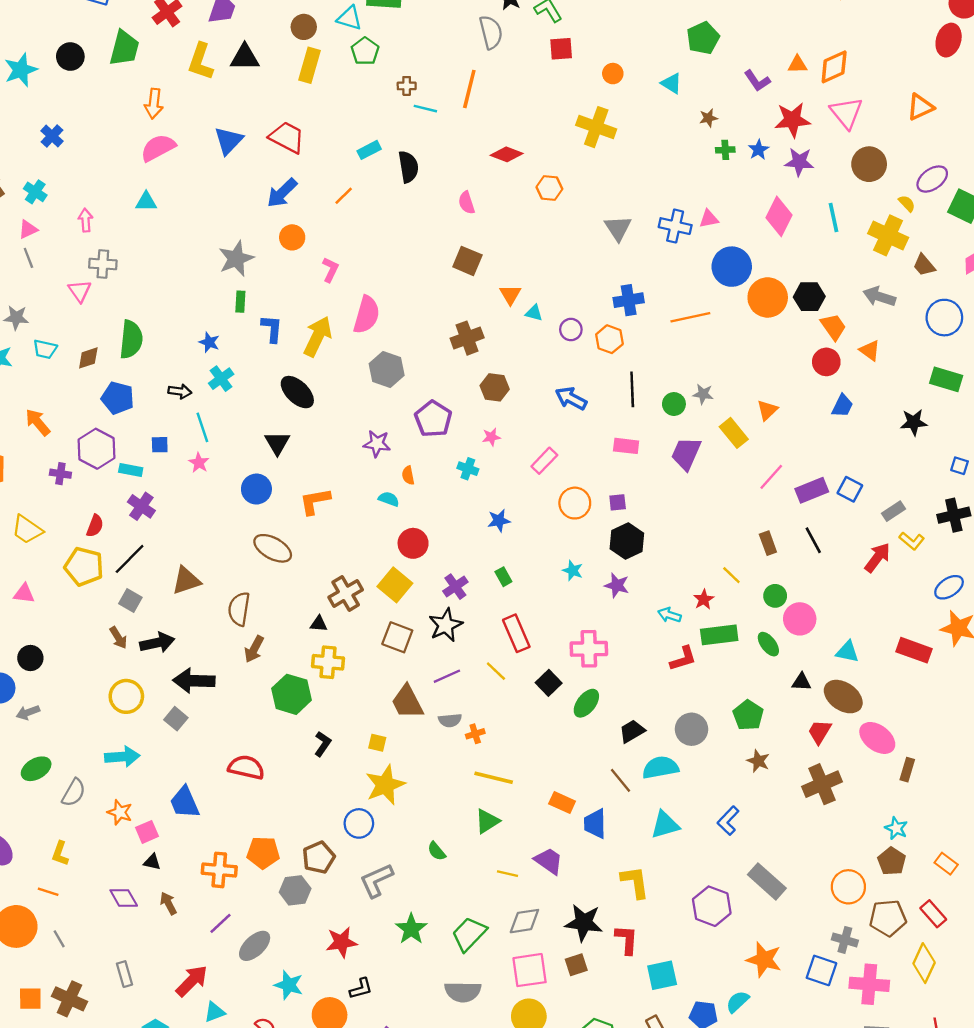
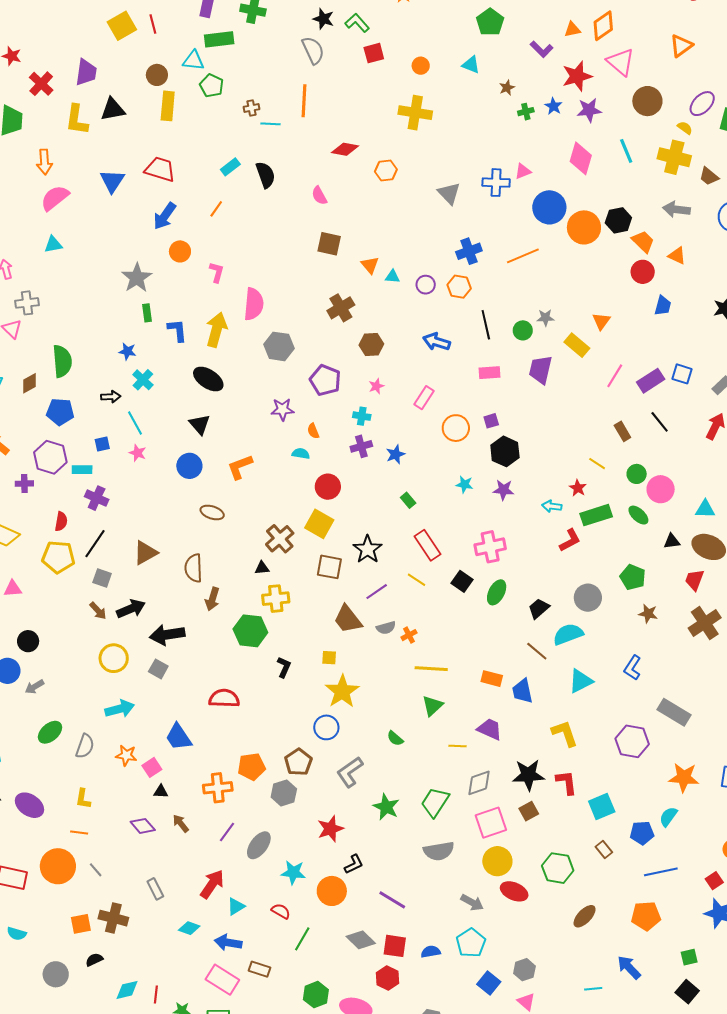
brown ellipse: (273, 548) -> (212, 512), size x0.7
purple cross: (455, 587) -> (361, 446), moved, turned 30

